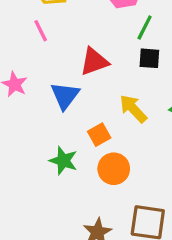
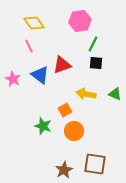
blue triangle: (65, 96) -> (40, 75), moved, turned -30
yellow arrow: (133, 109) -> (86, 94), turned -36

